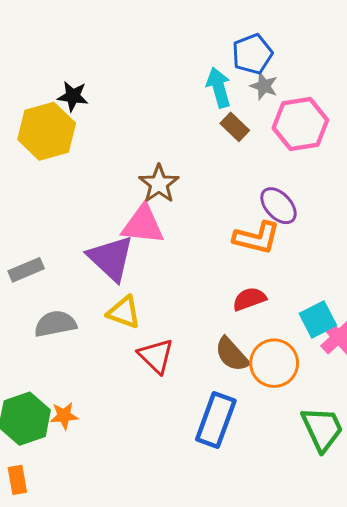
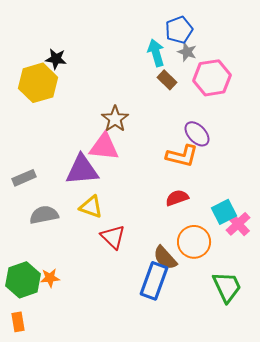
purple triangle: (111, 258) -> (82, 170), turned -48
brown semicircle: (232, 354) -> (165, 258), moved

